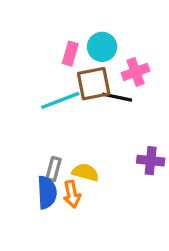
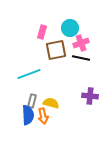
cyan circle: (102, 47) -> (70, 28), moved
black line: (117, 97) -> (81, 58), moved
cyan line: (60, 100) -> (29, 74), moved

